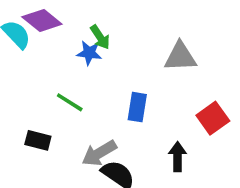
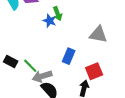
green line: (70, 102) -> (30, 66), moved
red square: (213, 118) -> (94, 71), moved

